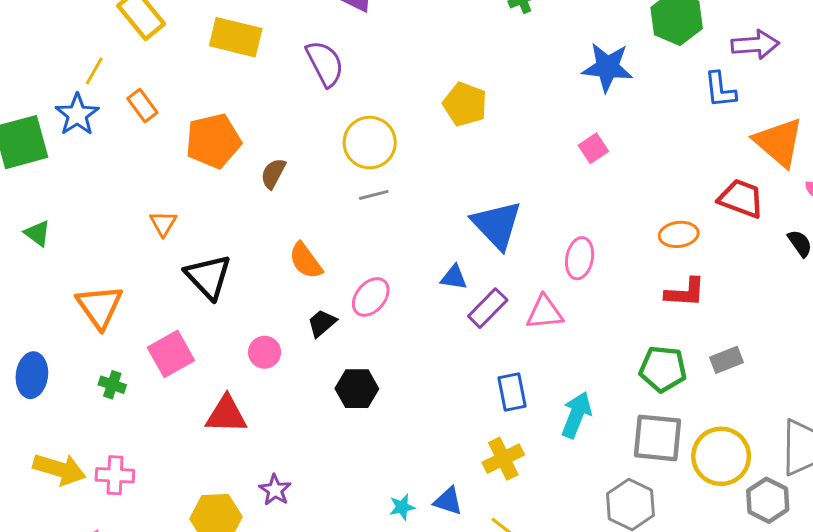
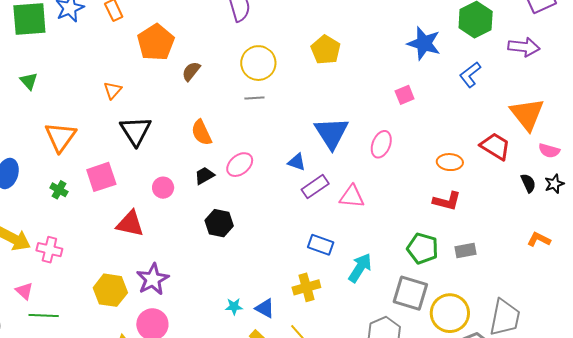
blue L-shape: (720, 90) -> (470, 75), moved, turned 48
orange pentagon: (213, 141) -> (156, 42), turned -30
pink ellipse: (580, 258) -> (381, 144), moved
blue rectangle: (512, 392) -> (321, 245), turned -70
purple star: (275, 490) -> (153, 279), size x1.5

